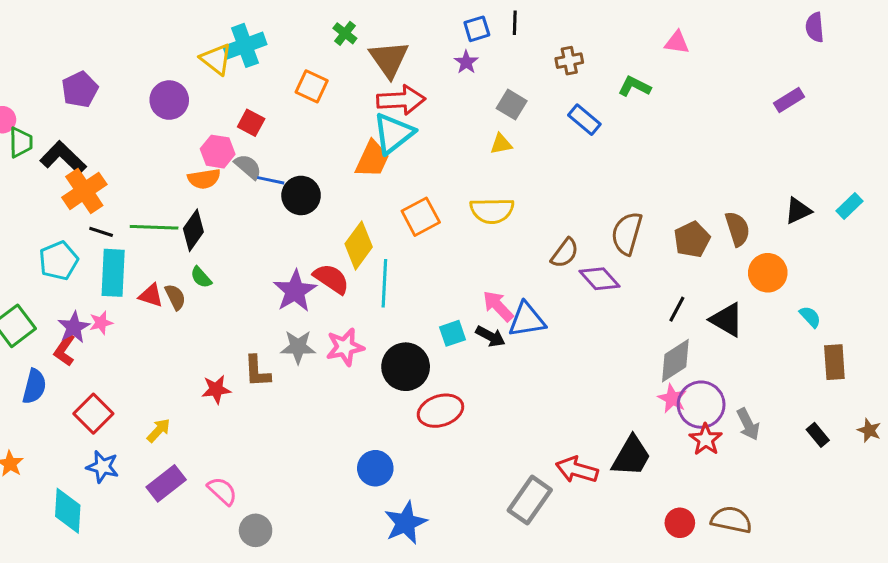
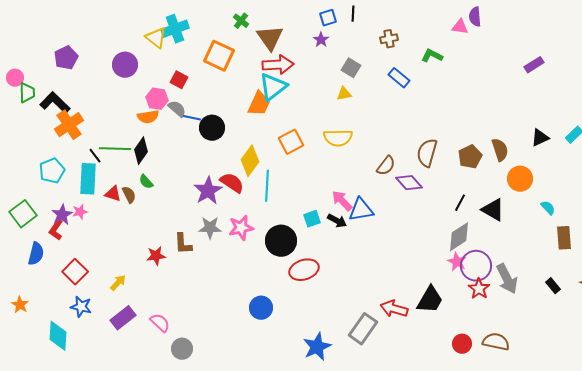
purple semicircle: (815, 27) -> (475, 17), moved
orange square: (312, 86) -> (219, 56), size x1.4
black line: (101, 232) -> (95, 156), moved, turned 35
gray arrow: (748, 424) -> (507, 279), size x1.4
blue star: (406, 523) -> (317, 347), moved

